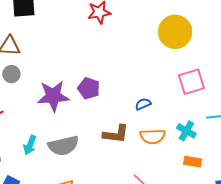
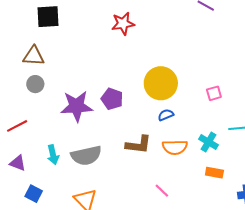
yellow circle: (175, 32) -> (161, 83), moved
pink square: (191, 82) -> (214, 93), size x0.6
cyan arrow: (30, 145) -> (53, 155), turned -36

